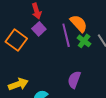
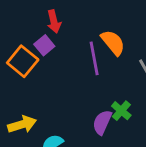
purple square: (39, 29) -> (44, 45), moved
green cross: (84, 41) -> (121, 111), moved

